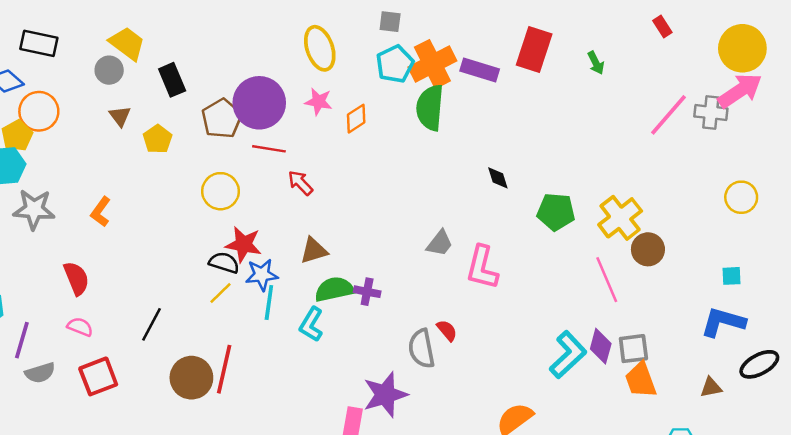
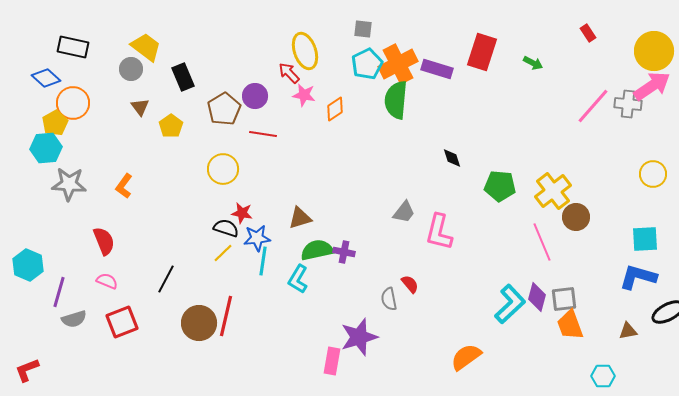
green arrow: (596, 63) -> (533, 63), turned -36
purple circle: (259, 103) -> (255, 96), size x0.6
red arrow: (300, 183) -> (289, 73), moved
red star: (244, 244) -> (242, 213), size x0.7
cyan square: (732, 276) -> (645, 239), size x1.6
gray semicircle: (422, 349) -> (389, 299), size x0.7

